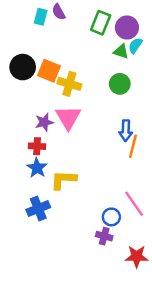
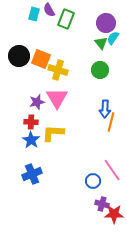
green rectangle: (101, 23) -> (66, 19), moved
green triangle: (121, 51) -> (101, 43), turned 32
yellow L-shape: (63, 180) -> (53, 133), moved
purple cross: (104, 236) -> (102, 204), moved

